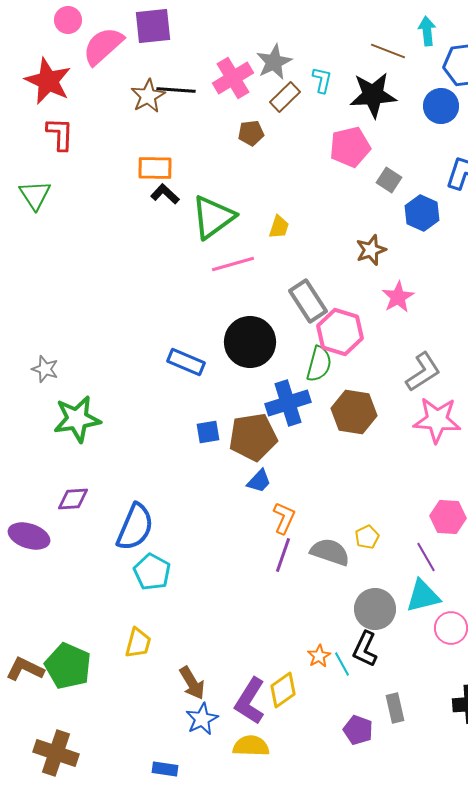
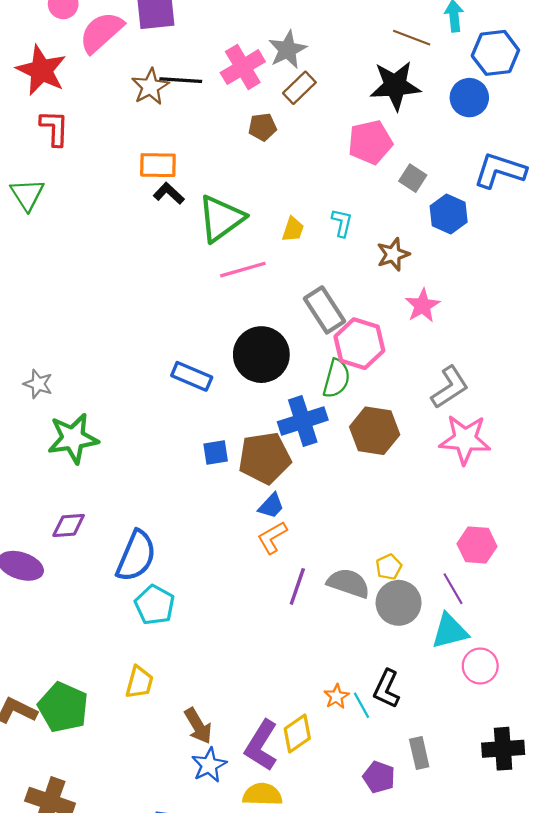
cyan L-shape: (322, 80) -> (342, 223), moved
orange L-shape: (284, 518) -> (272, 537), moved, turned -144
gray circle: (375, 609) -> (399, 603), moved

